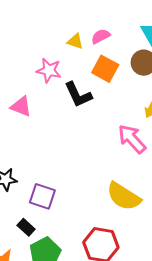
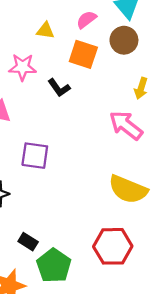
pink semicircle: (101, 36) -> (86, 20), moved
black L-shape: (78, 95) -> (59, 88), size x0.7
purple square: (42, 196) -> (35, 156), moved

